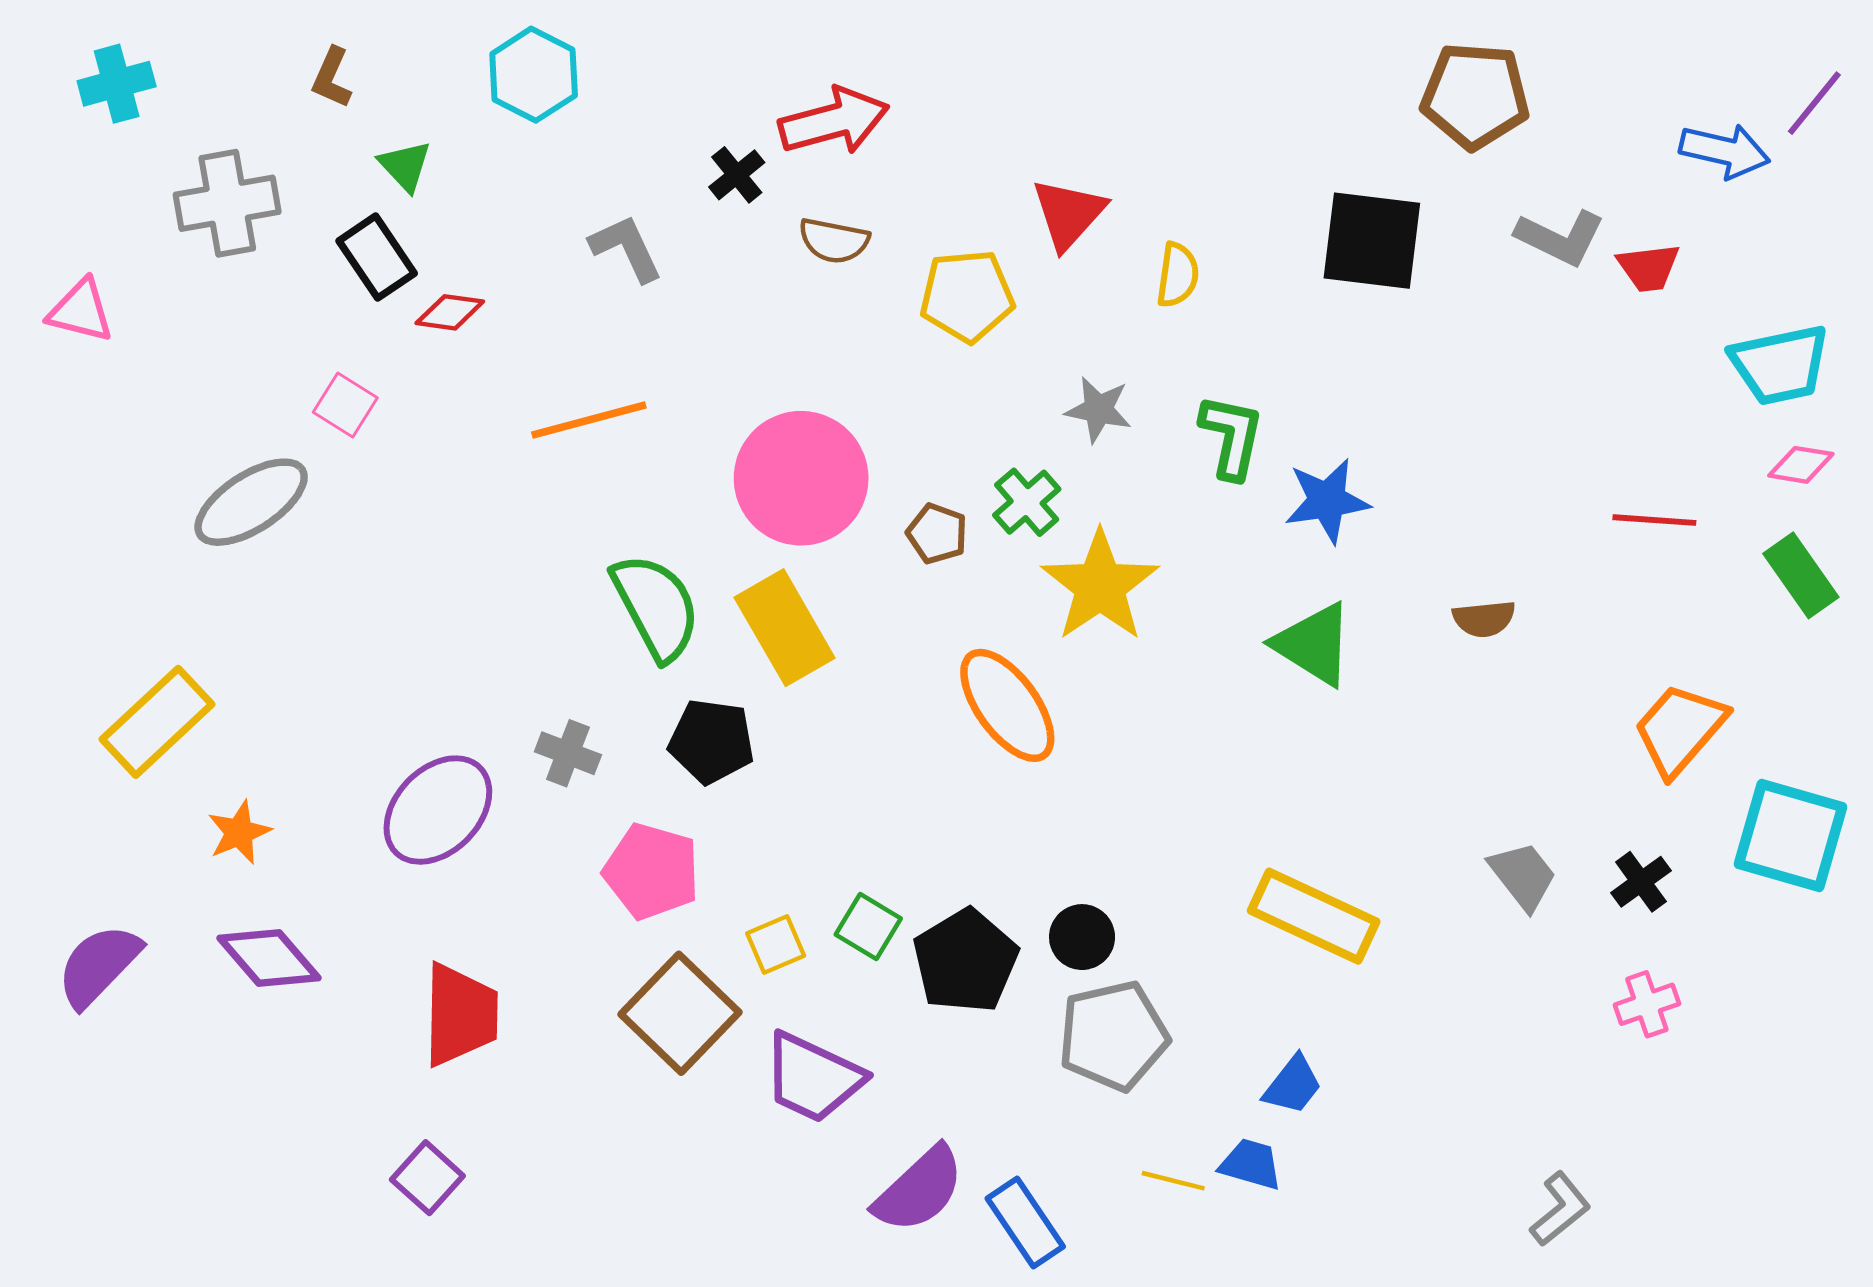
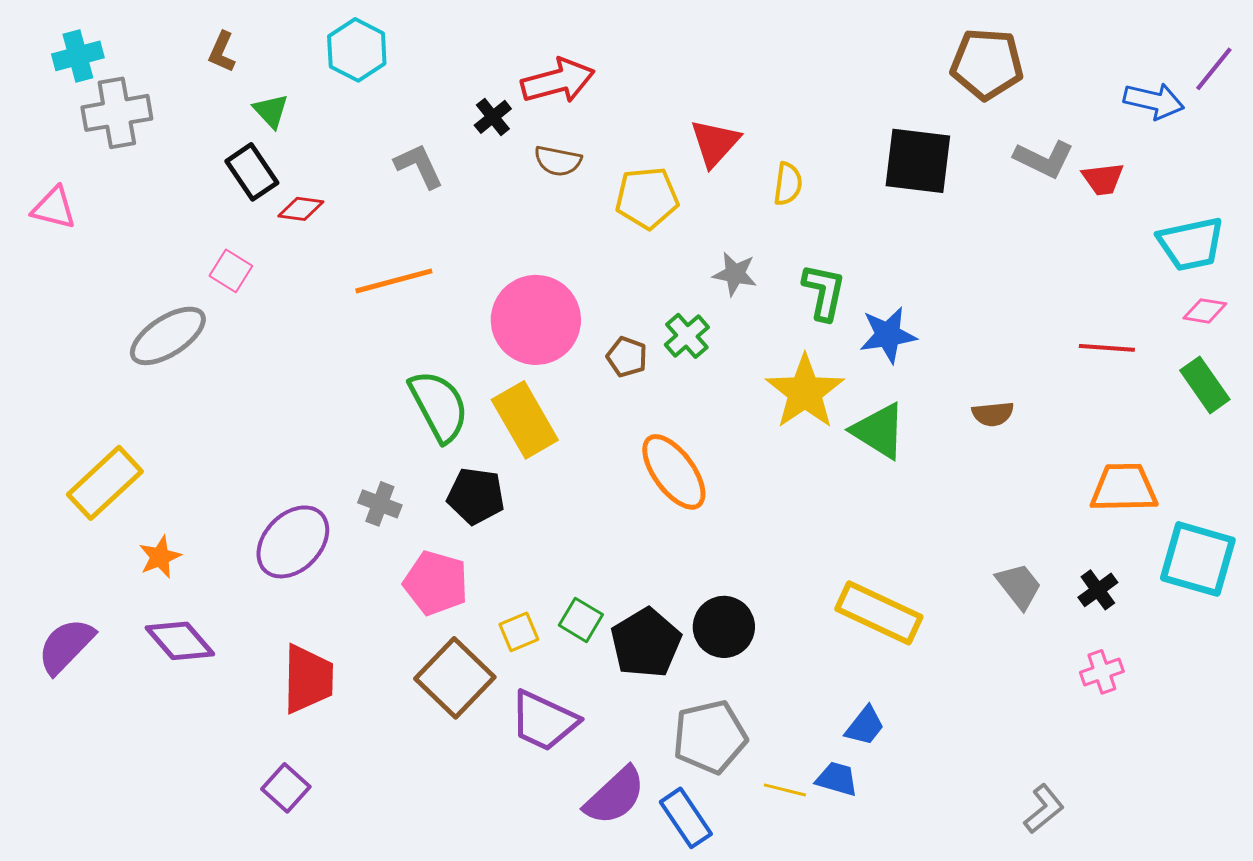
gray cross: (227, 203) -> (117, 113), moved
yellow star: (1100, 586) -> (805, 392), moved
orange trapezoid: (1680, 729) -> (1124, 488), turned 48
black circle: (1082, 937) -> (724, 627), size x1.4
gray pentagon: (1113, 1036) -> (710, 737), moved

